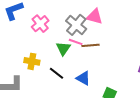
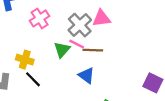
pink triangle: (94, 17) -> (102, 18), turned -30
black line: (56, 73) -> (33, 79), moved
blue triangle: (83, 78) -> (86, 75), moved

